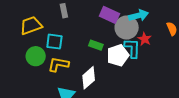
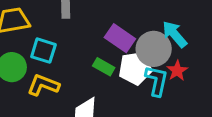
purple rectangle: (109, 15) -> (120, 38), moved
cyan arrow: (139, 15) -> (175, 34), turned -126
white pentagon: (118, 55) -> (135, 68), moved

